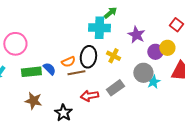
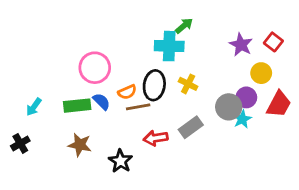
purple star: (136, 35) -> (241, 45), moved
pink circle: (15, 44) -> (95, 68), moved
purple circle: (155, 52) -> (246, 97), moved

